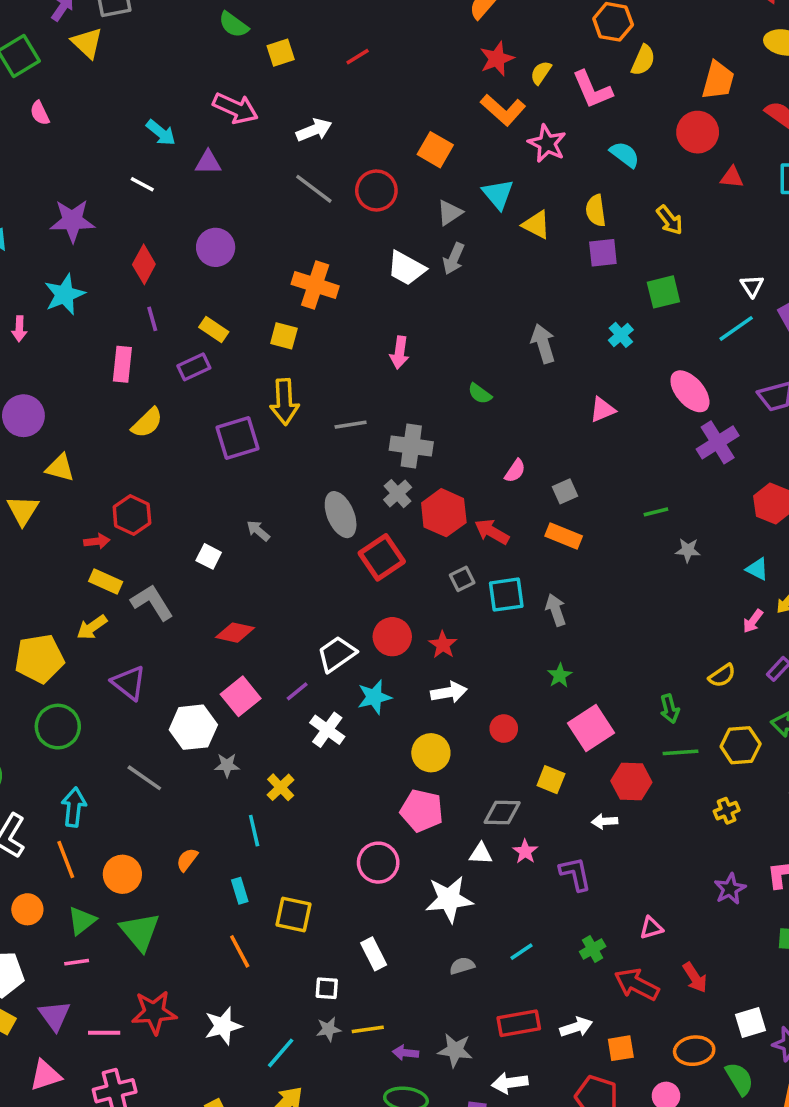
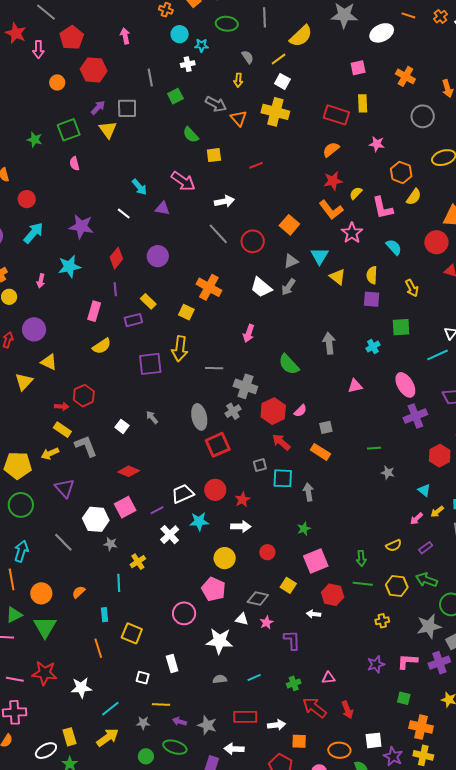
green semicircle: (480, 394) -> (289, 364), size x1.6
red hexagon: (444, 513) -> (273, 411), moved
gray star: (329, 1029) -> (143, 723), moved

